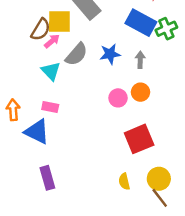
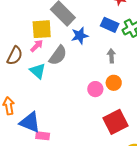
blue rectangle: (141, 23) -> (110, 25), size x0.7
brown semicircle: (41, 30) -> (15, 56), moved
blue star: (110, 54) -> (80, 36), moved
pink rectangle: (50, 107) -> (43, 136), moved

